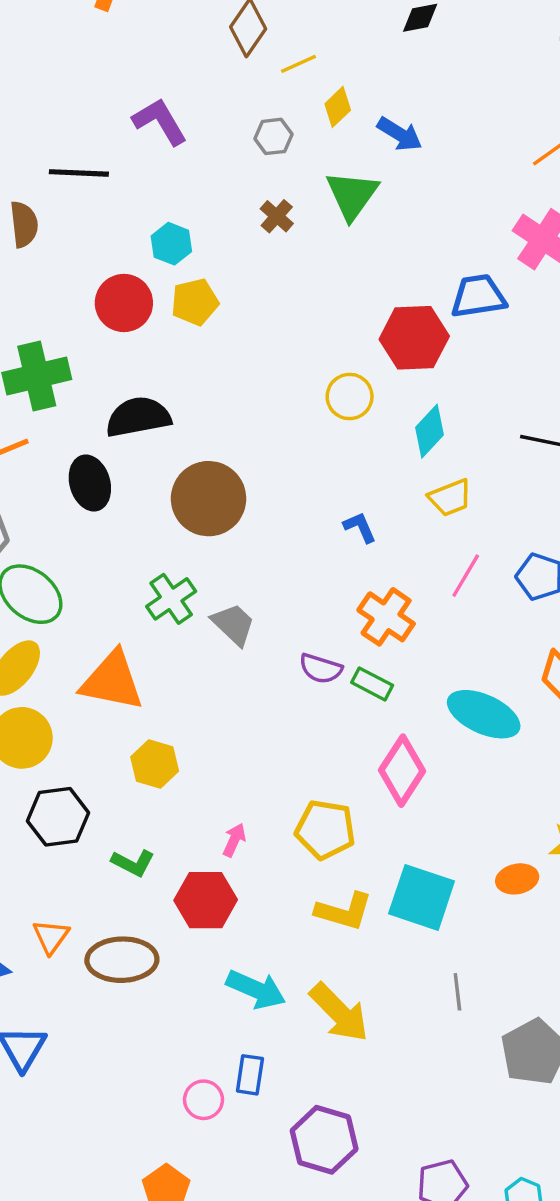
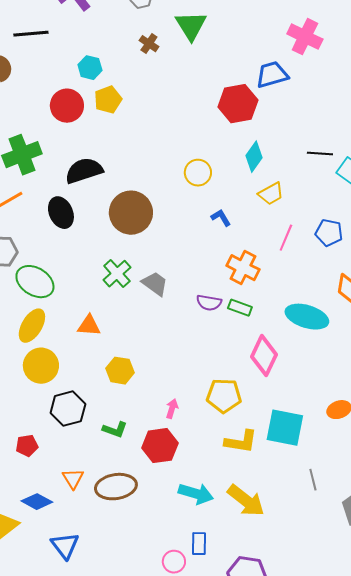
yellow circle: (350, 396) -> (198, 173), moved
orange triangle: (112, 681) -> (89, 326), size x0.6

